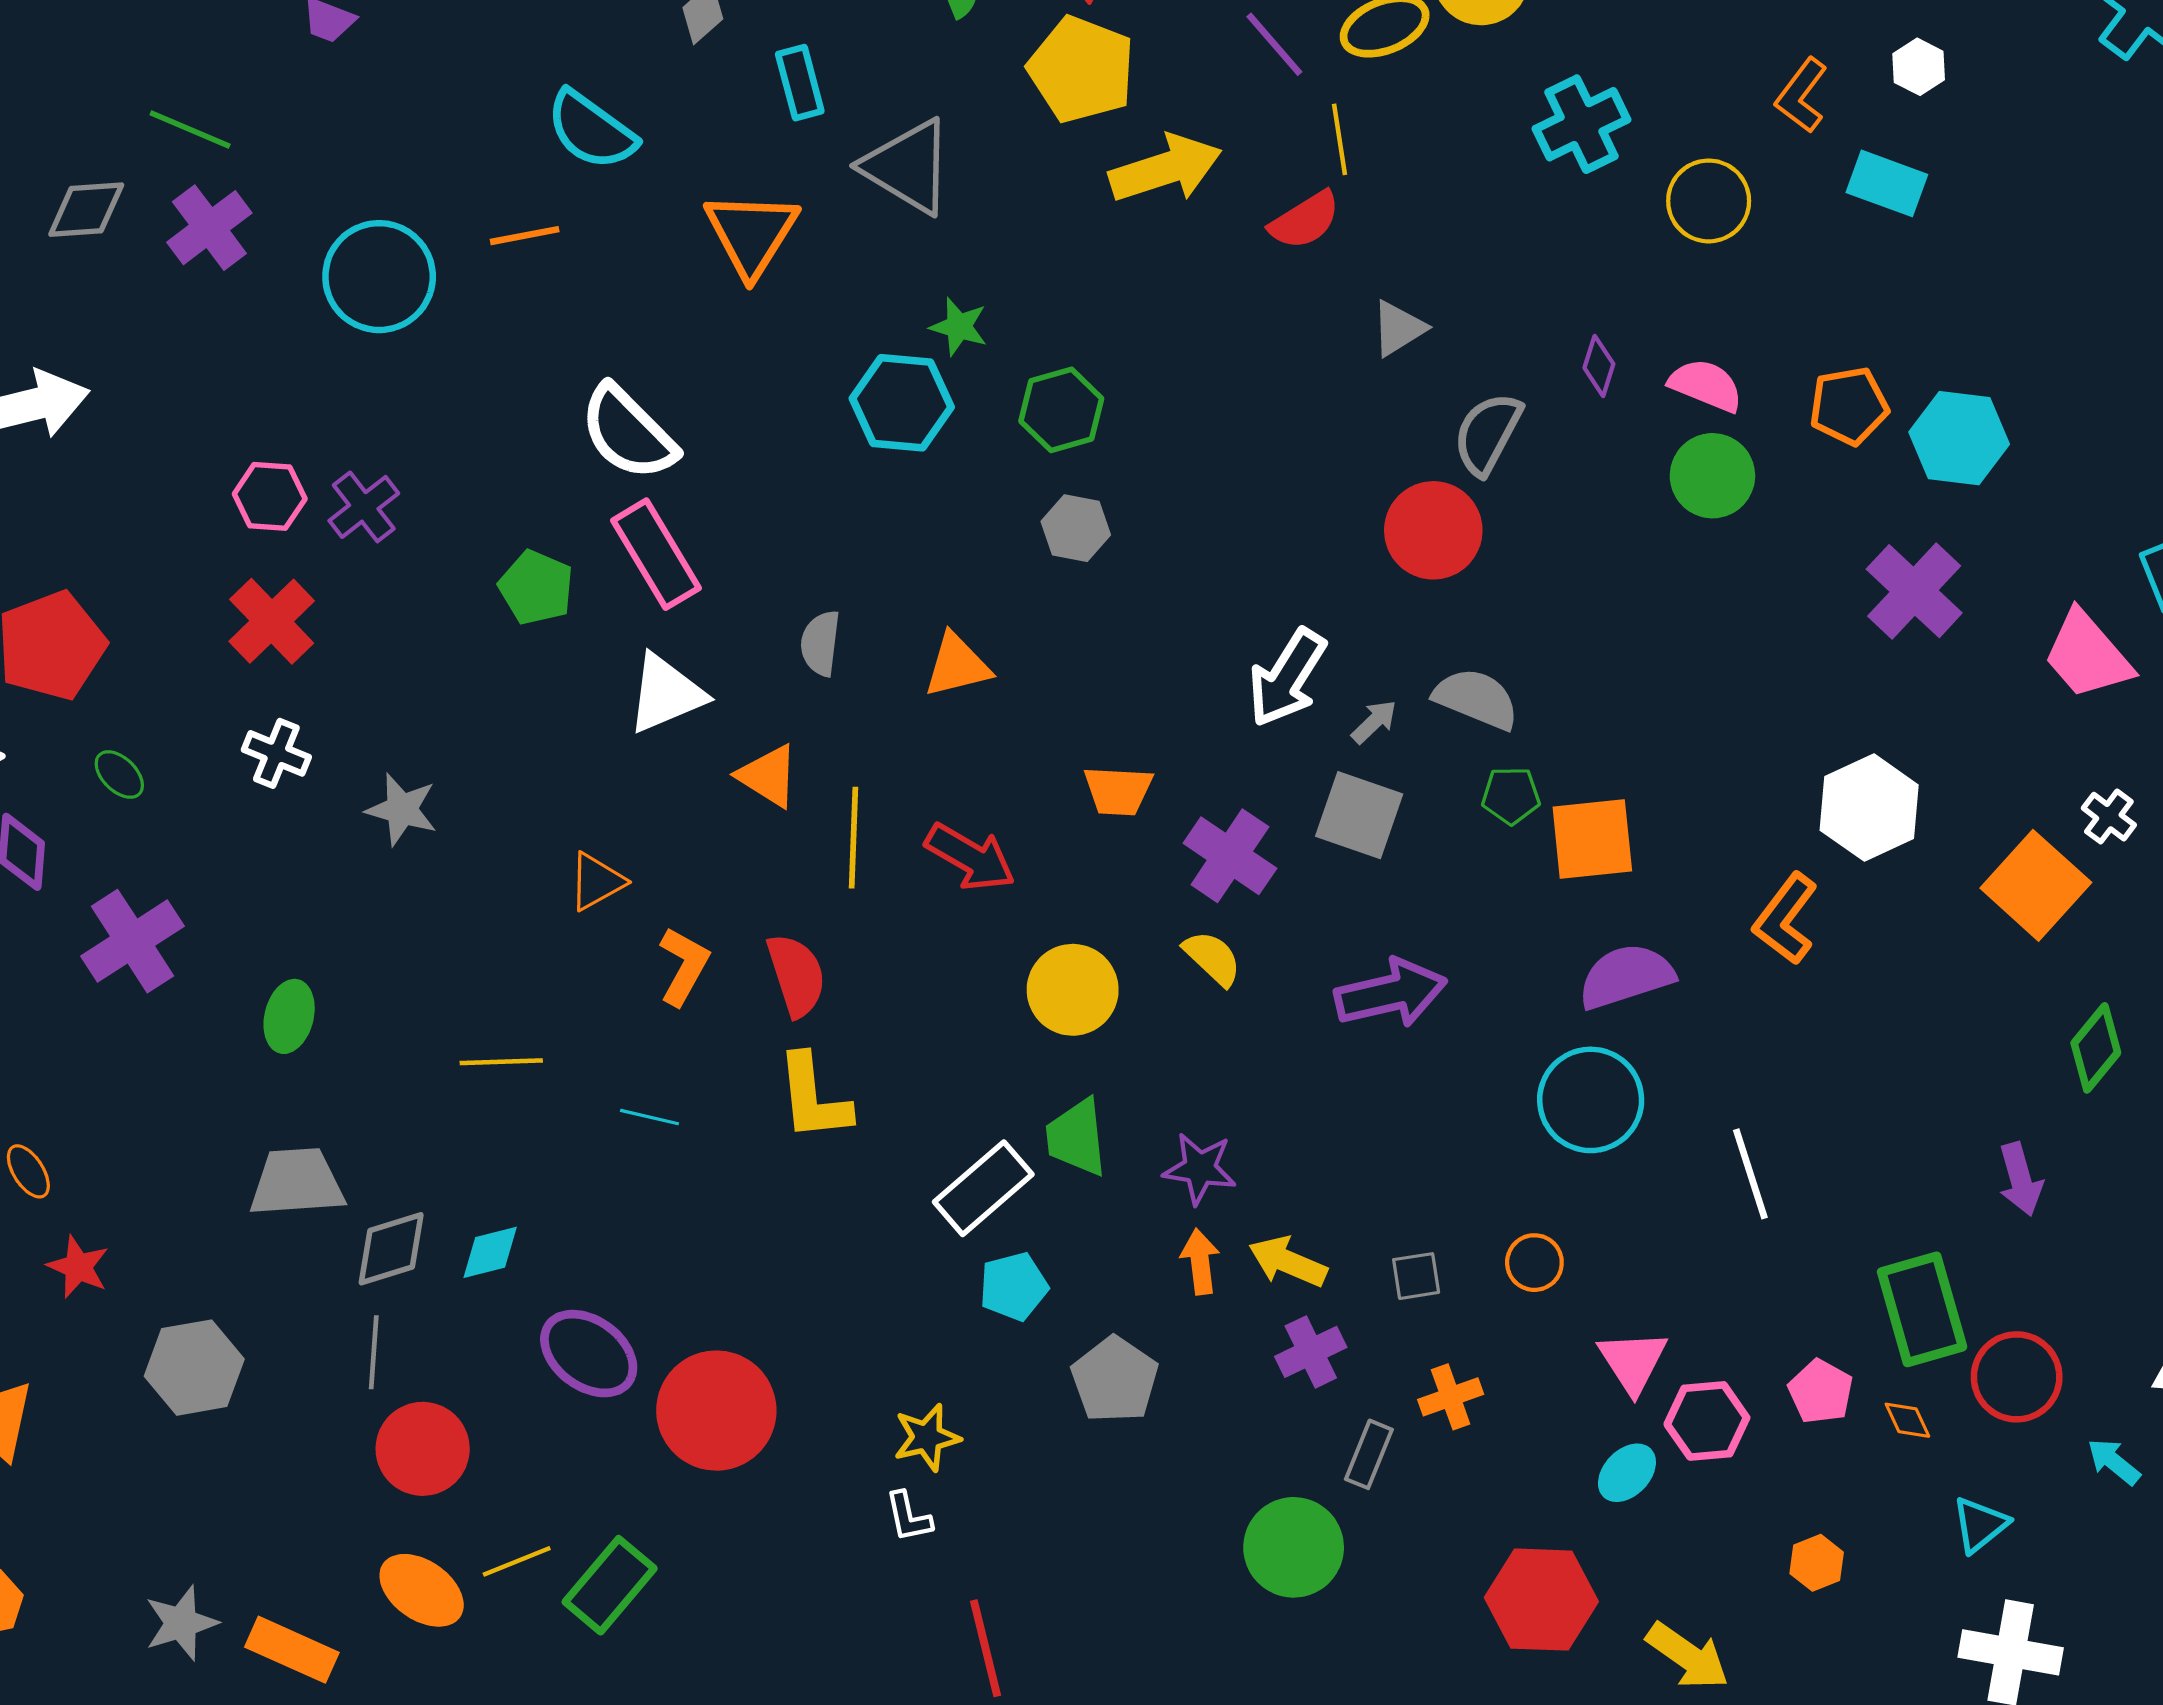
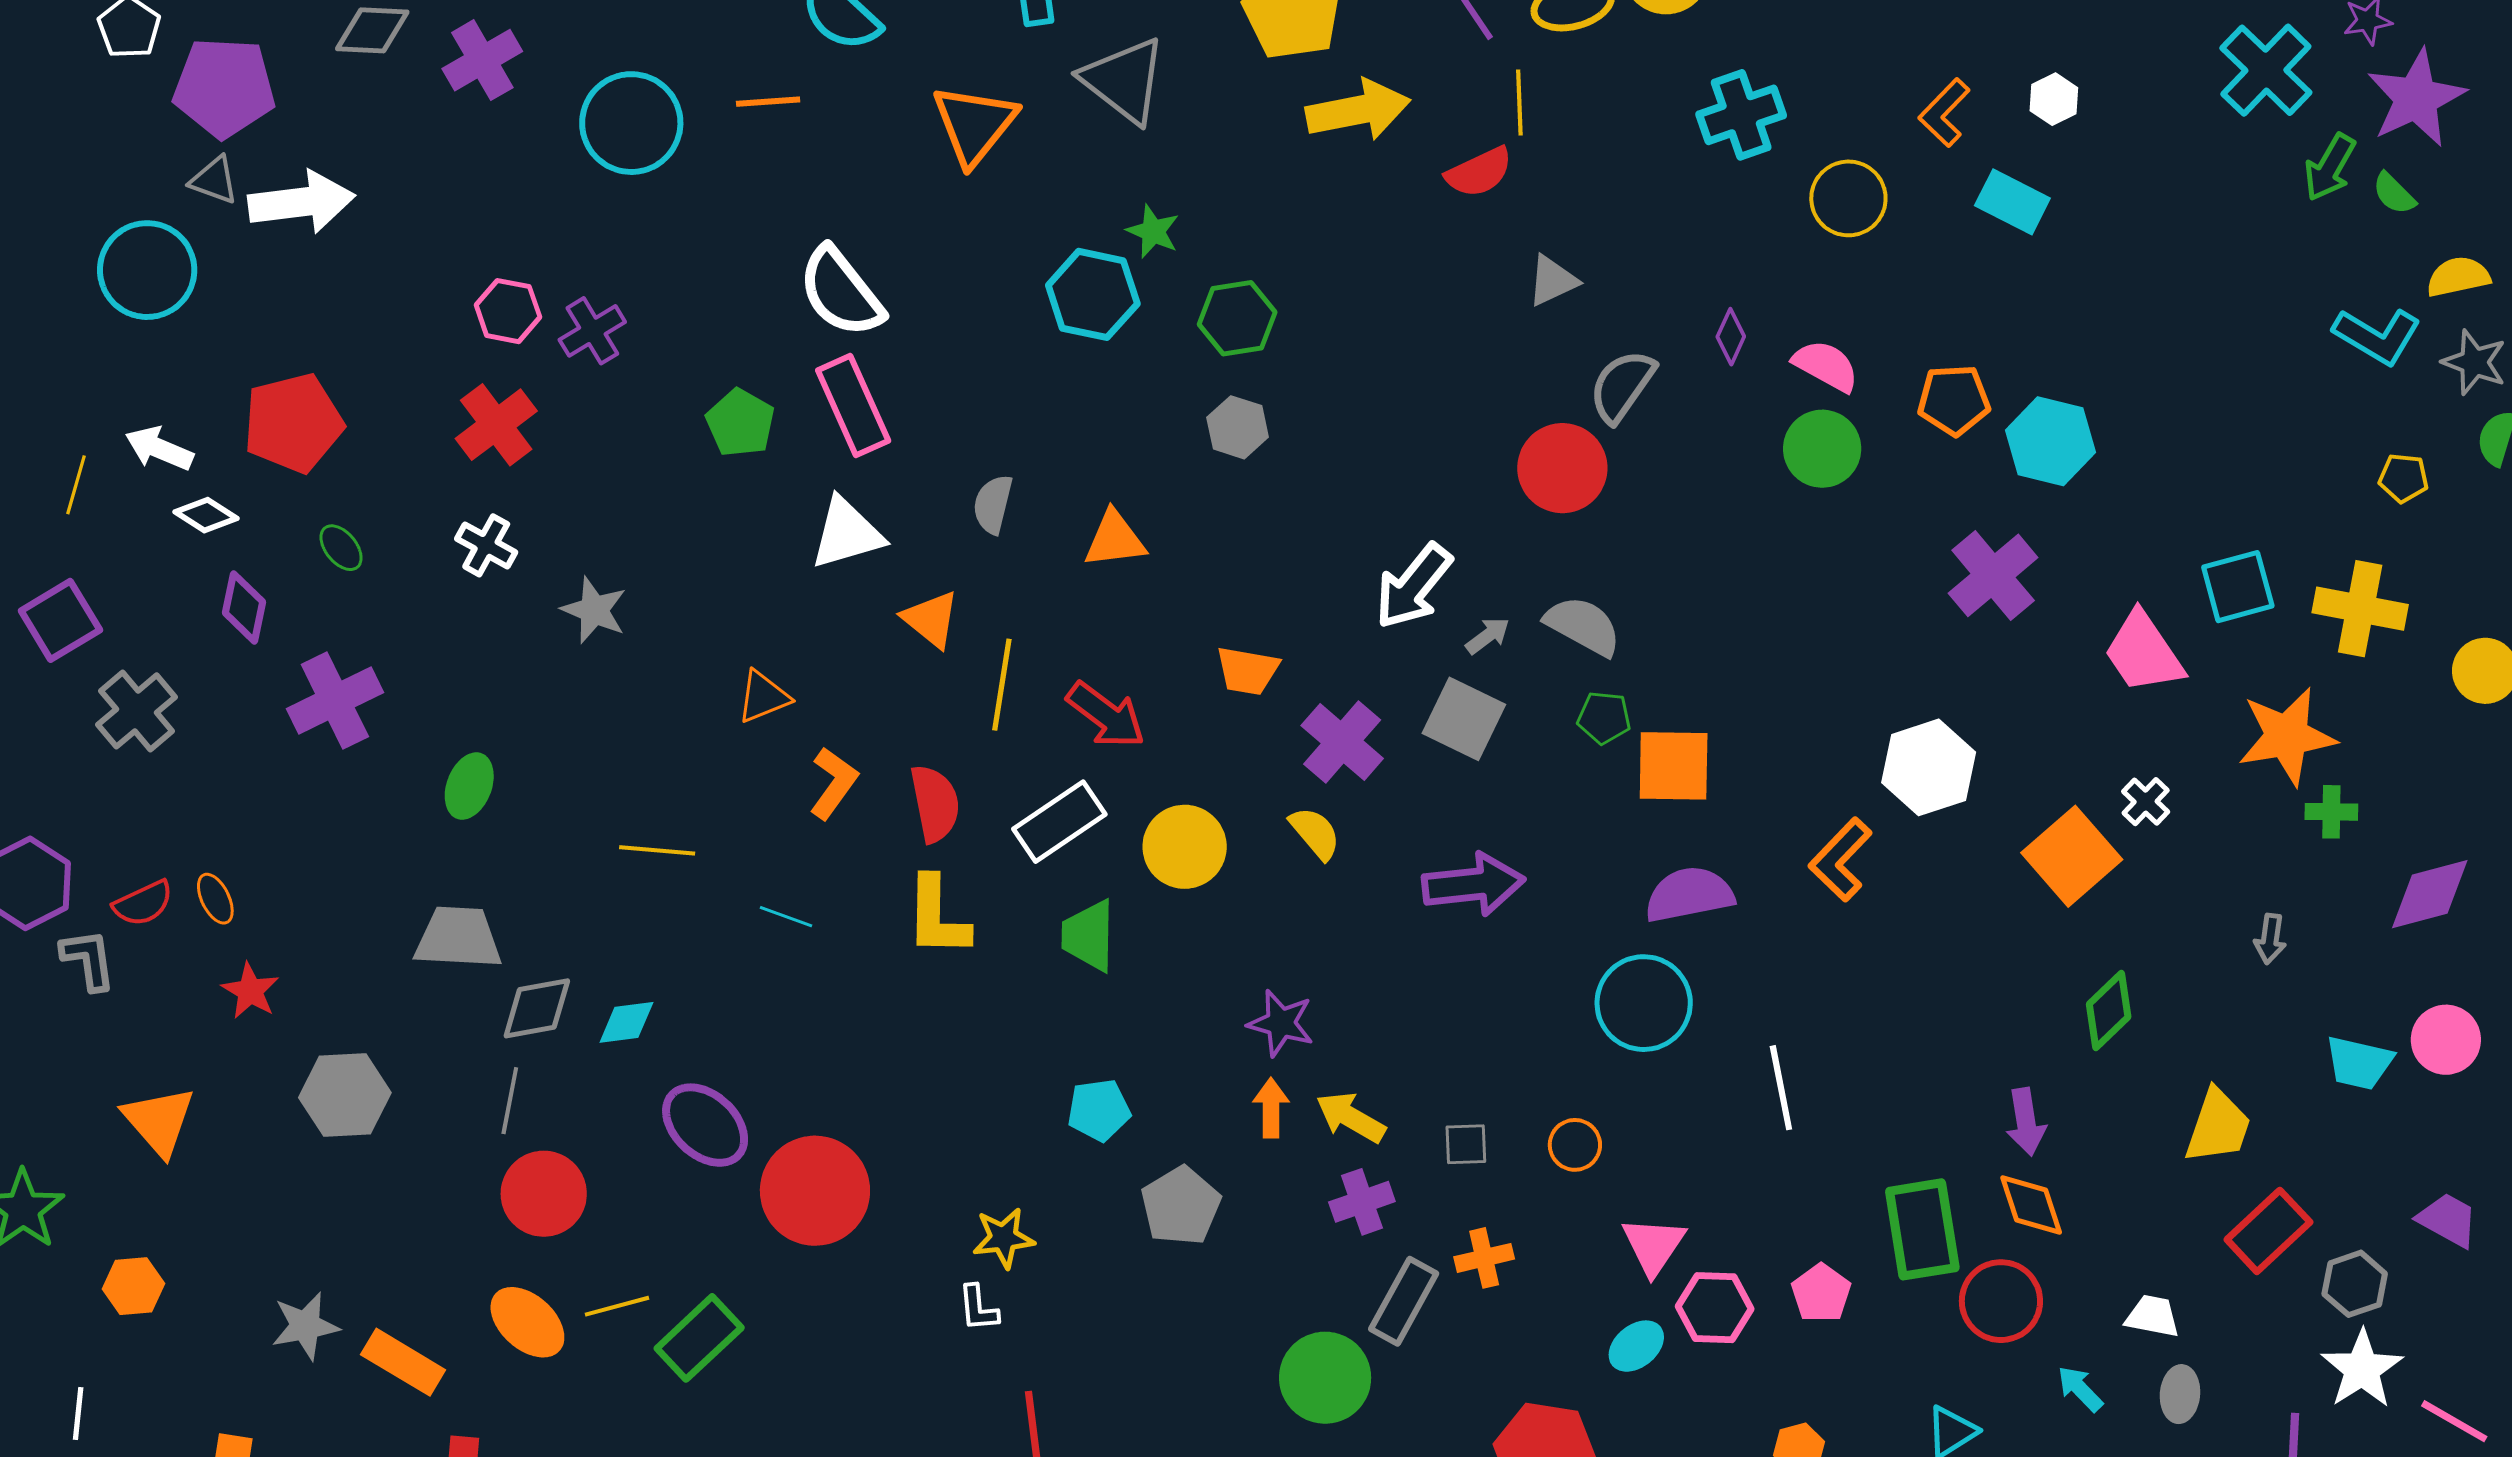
green trapezoid: (1077, 1137) -> (1089, 936), moved
white rectangle: (983, 1188) -> (1059, 822), moved
orange diamond: (1907, 1420) -> (2031, 1205), moved, size x1.6
gray rectangle: (1369, 1454) -> (1404, 1301), size x1.4

